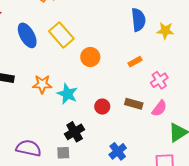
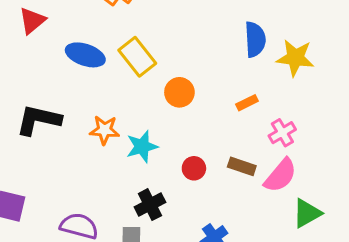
yellow star: (165, 31) -> (295, 58), size x1.4
blue ellipse: (27, 35) -> (85, 55), turned -45
cyan star: (67, 94) -> (142, 147), turned 30
pink semicircle: (159, 108) -> (280, 175), size x1.4

